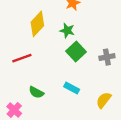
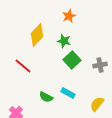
red line: (22, 58) -> (23, 66), turned 60
green semicircle: (36, 92) -> (46, 97), moved

